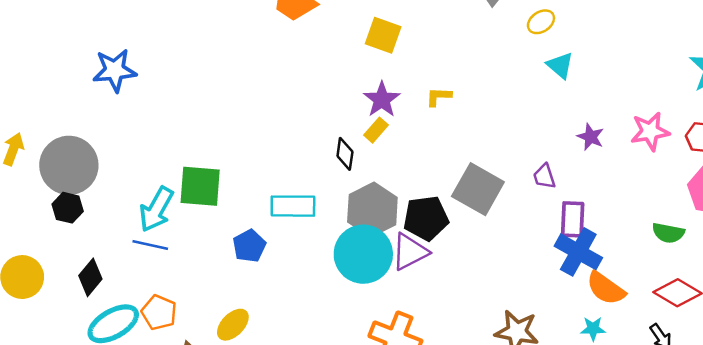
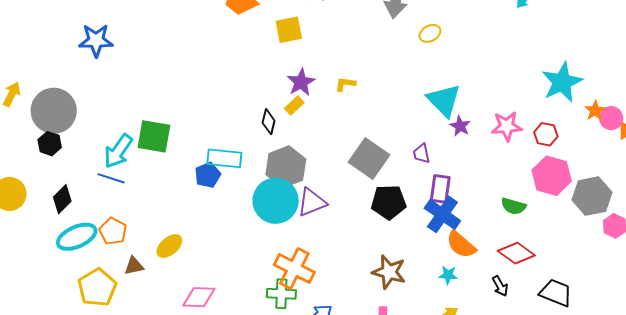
yellow square: (383, 35) -> (289, 30), moved, turned -36
cyan triangle: (560, 65) -> (444, 100), moved, size x1.6
black pentagon: (426, 218) -> (389, 202), moved
blue pentagon: (249, 246) -> (208, 175), moved

